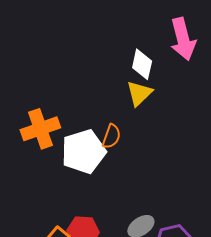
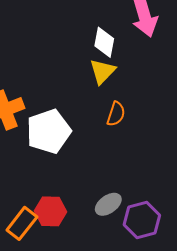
orange semicircle: (111, 136) -> (116, 114), moved

